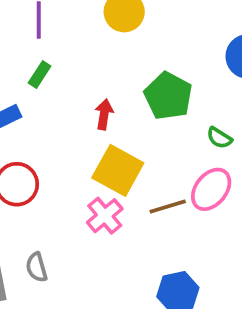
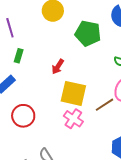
green pentagon: (168, 96) -> (88, 33), moved
red arrow: (104, 114) -> (58, 67), turned -140

